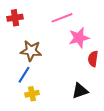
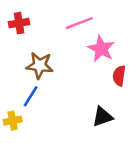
pink star: (79, 38) -> (101, 49), turned -30
yellow cross: (32, 94) -> (13, 121), moved

